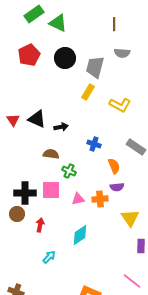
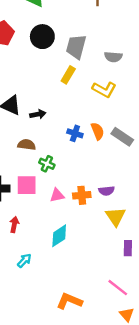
gray semicircle: (122, 53) -> (113, 57), moved
orange semicircle: (114, 166) -> (97, 131), moved
purple semicircle: (117, 187) -> (106, 191), moved

